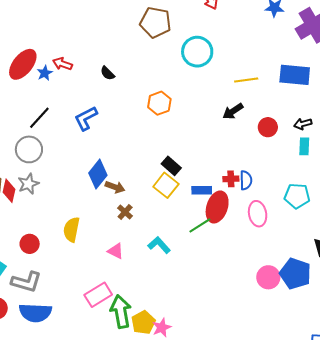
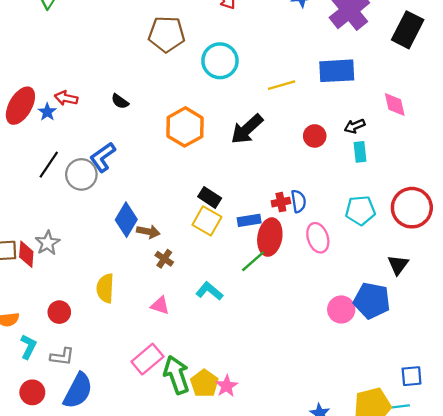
orange hexagon: (159, 103) -> (185, 127), size x1.4
black arrow: (233, 111) -> (247, 129), moved, size x1.4
gray circle: (29, 149) -> (81, 174), moved
gray L-shape: (26, 282) -> (62, 357), size x0.7
blue semicircle: (35, 313) -> (78, 391), turned -56

